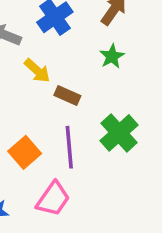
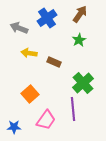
yellow arrow: (37, 71) -> (29, 53), moved, turned 147
purple line: (69, 147) -> (73, 109), moved

